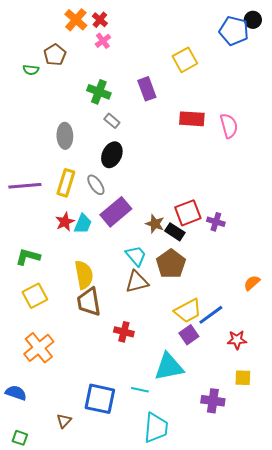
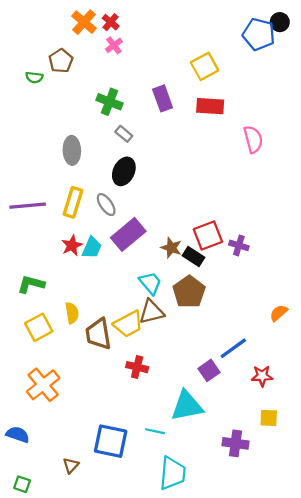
red rectangle: (192, 119) -> (210, 106), moved
yellow semicircle: (84, 275) -> (72, 313), moved, size x0.7
yellow trapezoid: (188, 311) -> (128, 324), moved

